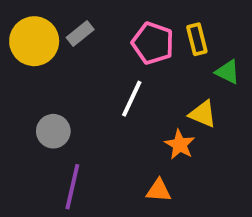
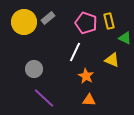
orange star: (180, 145) -> (86, 76), moved
purple line: (72, 187) -> (44, 98), turned -60

